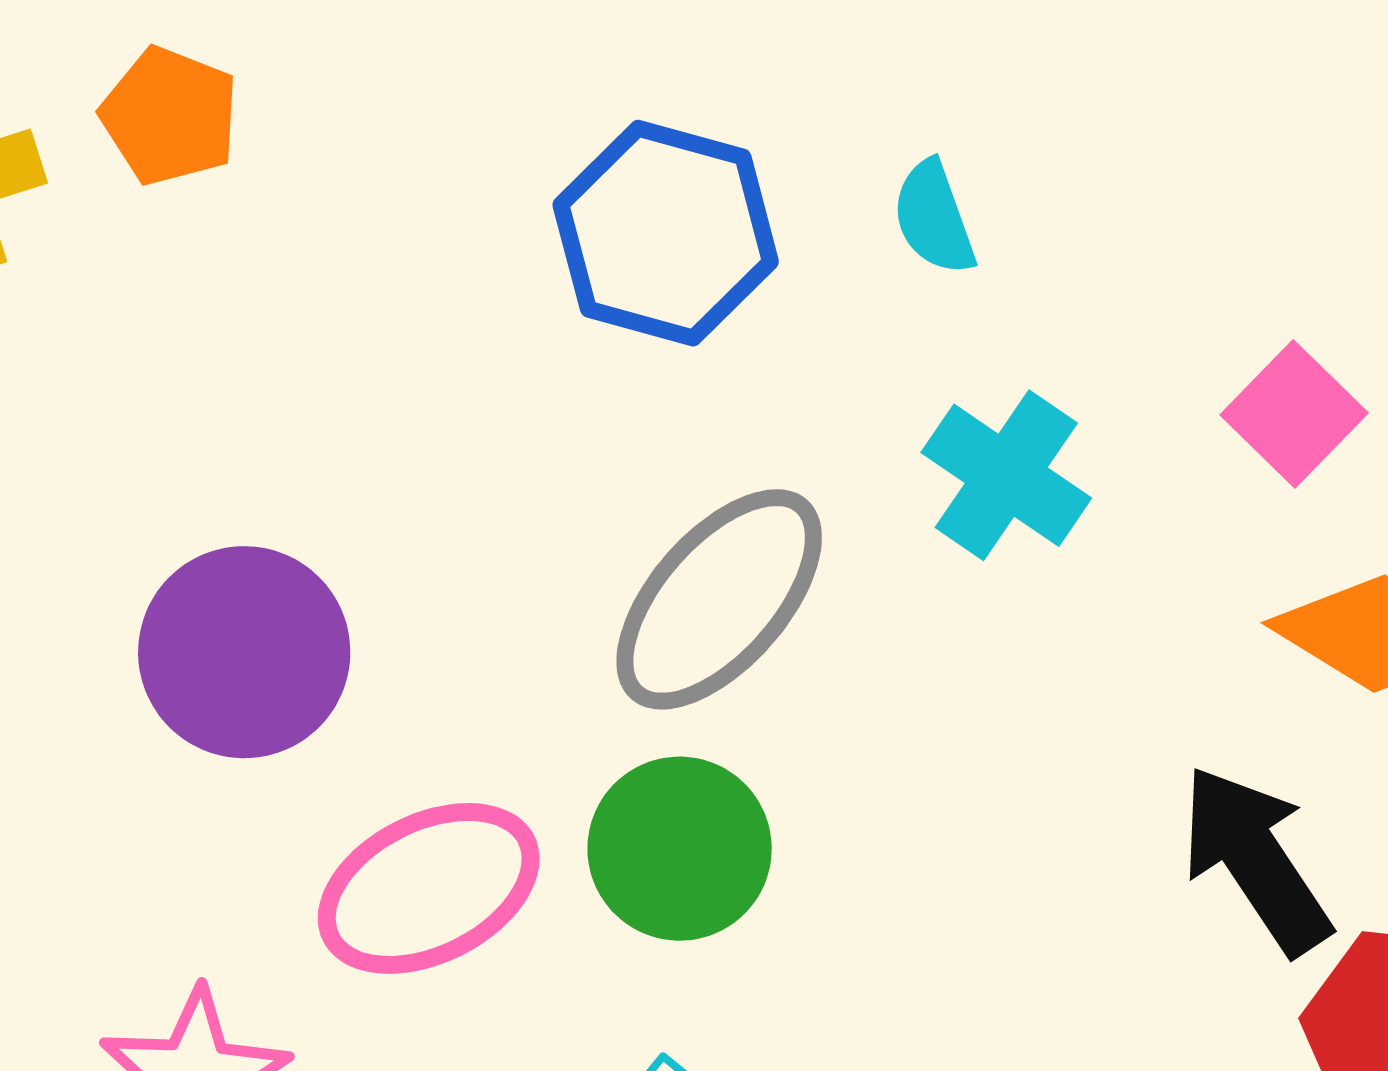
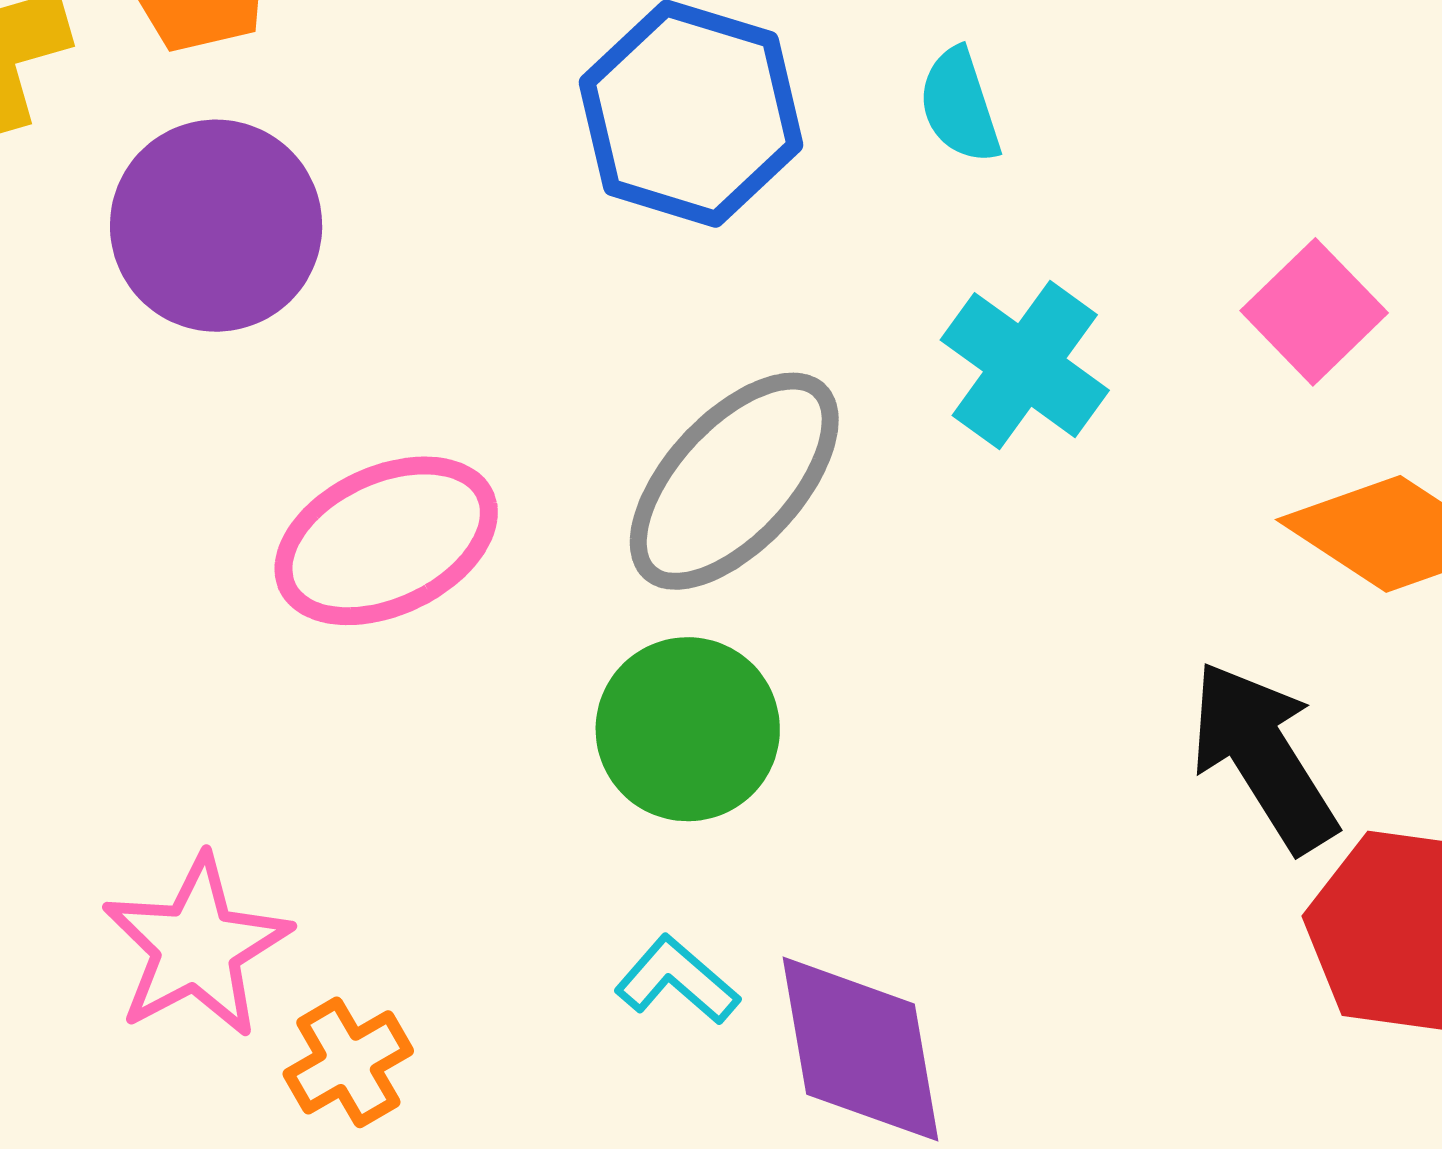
purple circle: (244, 652) -> (216, 226), moved
pink ellipse: (429, 888) -> (386, 541), moved

